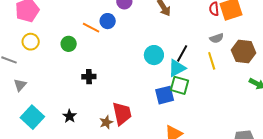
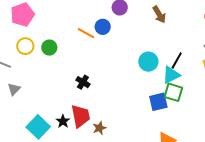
green circle: (69, 44) -> (49, 48), moved
black cross: (89, 77) -> (83, 82), turned 32
red trapezoid: (122, 114) -> (81, 116), moved
cyan square: (32, 117) -> (38, 127), moved

